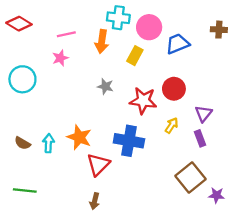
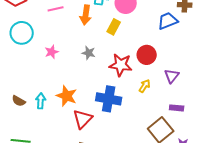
blue trapezoid: (177, 44) -> (168, 21), moved
pink star: (60, 58) -> (52, 52), moved
cyan circle: (22, 79) -> (22, 33), moved
purple rectangle: (200, 138) -> (177, 108), moved, turned -64

